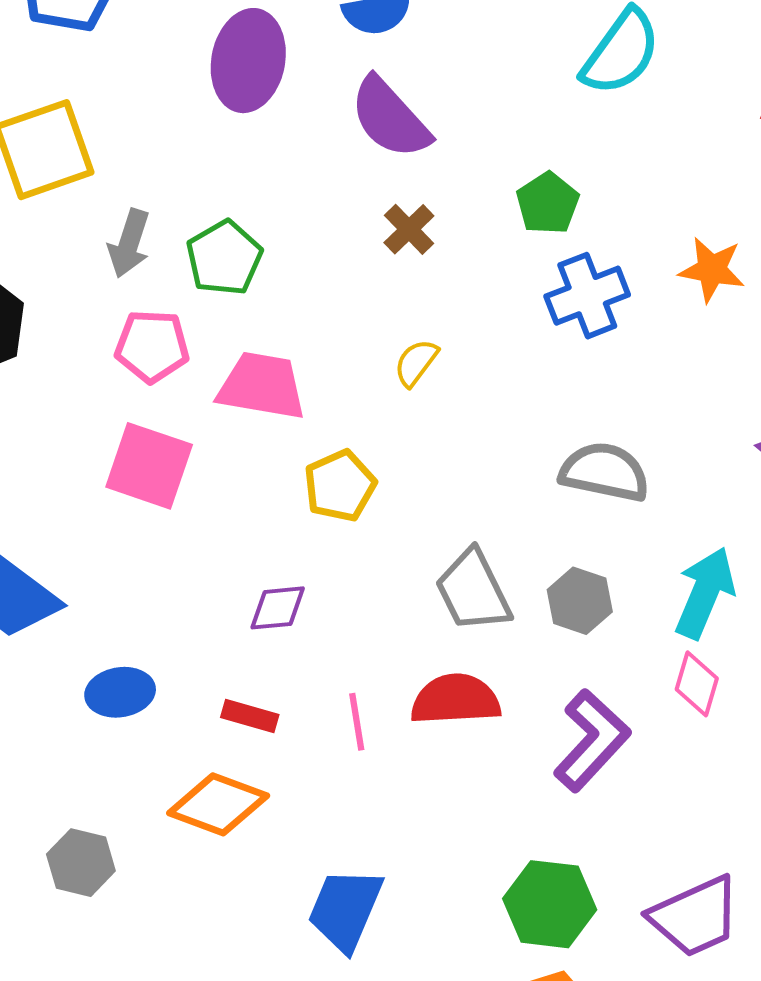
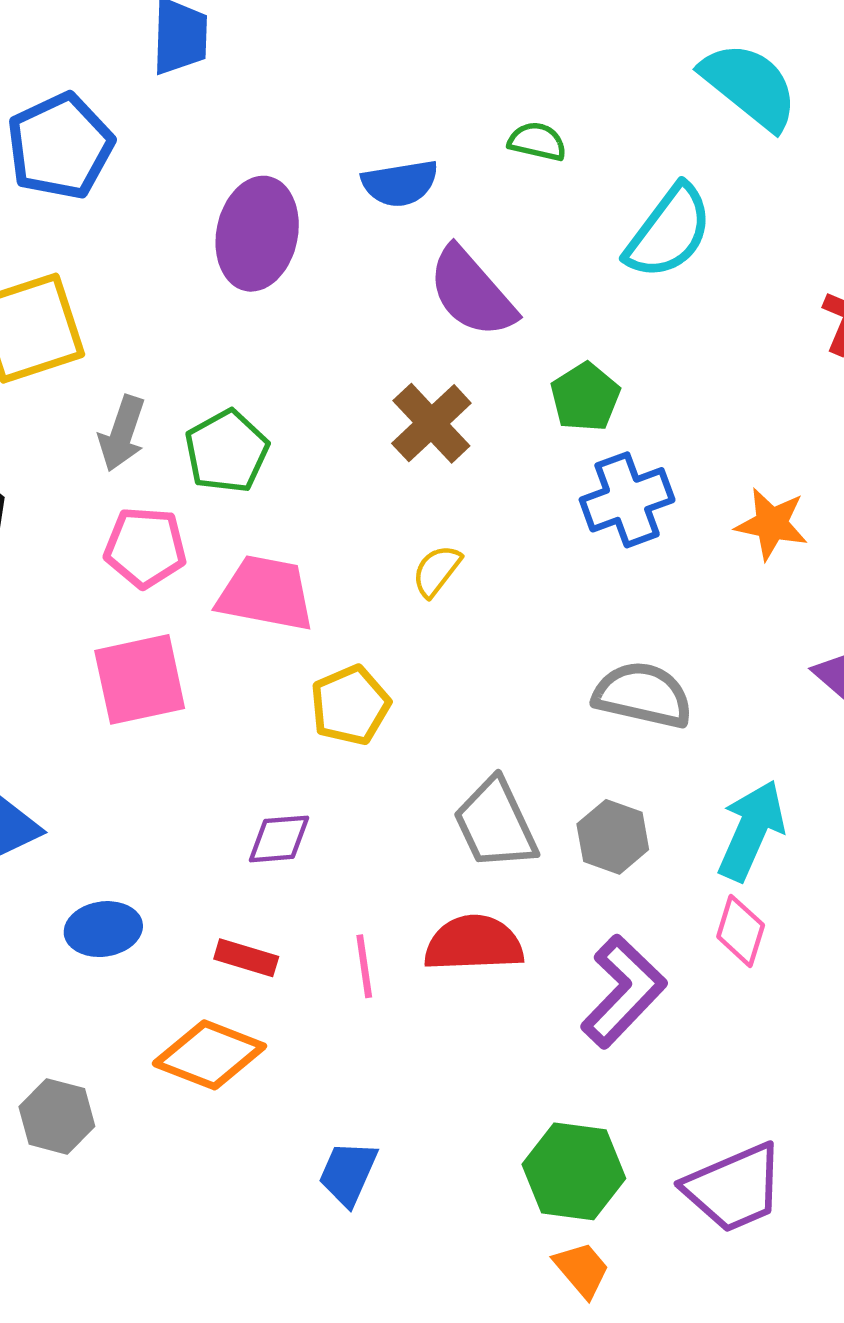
purple semicircle: (390, 118) -> (472, 292), moved
brown cross: (409, 229) -> (431, 423), size x1.4
orange star: (712, 270) -> (772, 524), moved
pink square: (149, 466) -> (140, 679), turned -32
blue trapezoid: (345, 909) -> (348, 1173), size x0.7

